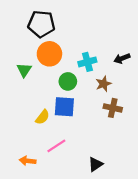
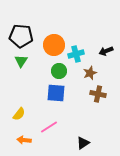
black pentagon: (41, 24) -> (21, 36), moved
orange circle: (49, 54) -> (54, 45), moved
yellow semicircle: (43, 117) -> (19, 114), moved

